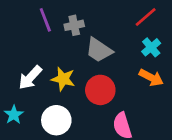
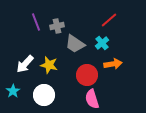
cyan cross: (151, 47) -> (102, 43), moved
orange arrow: (151, 78) -> (113, 64), turned -36
red circle: (100, 90) -> (87, 75), moved

